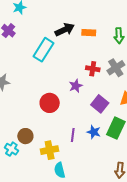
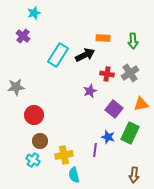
black arrow: (65, 30) -> (85, 55), moved
red circle: (50, 103) -> (34, 115), moved
purple line: (73, 135) -> (95, 150), moved
cyan cross: (11, 149) -> (33, 160), moved

